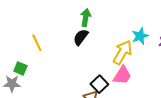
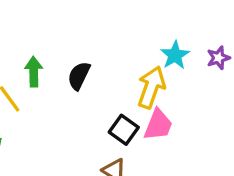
green arrow: (86, 18) -> (34, 72), moved
black square: (99, 84) -> (124, 130), moved

